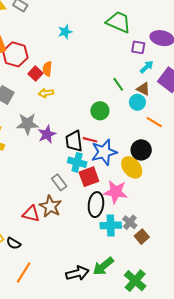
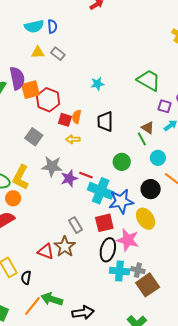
red square: (35, 73) -> (65, 120), turned -32
brown triangle: (143, 89) -> (148, 128), moved
red line: (90, 140) -> (86, 175), moved
black trapezoid: (74, 141) -> (105, 122), moved
black circle: (141, 150) -> (151, 189), moved
cyan cross: (77, 162) -> (101, 191), moved, size x1.4
gray cross: (130, 222) -> (138, 270), turned -32
brown square: (142, 237) -> (148, 285), size x1.6
black semicircle: (14, 243) -> (26, 278), turned 64
green arrow: (103, 266) -> (52, 299), moved, turned 50

